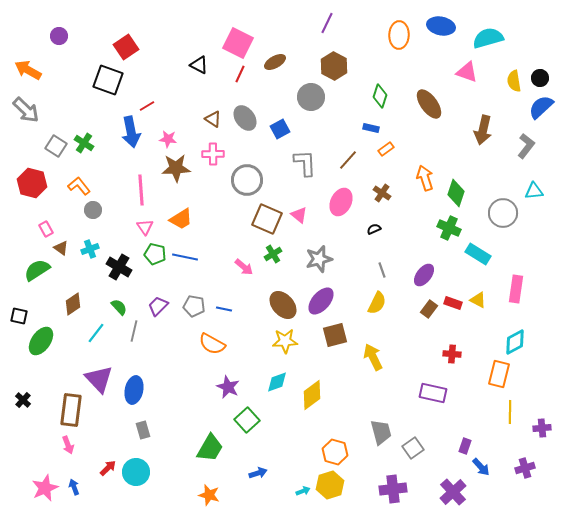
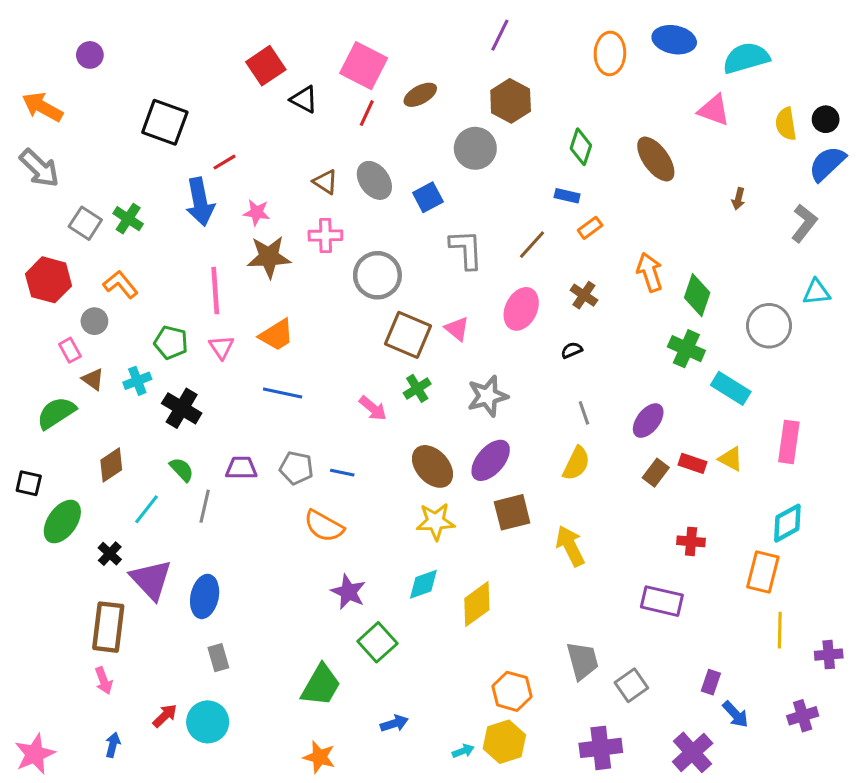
red square: (126, 47) -> (266, 66), moved
brown arrow: (483, 130) -> (738, 199), size x0.5
gray circle: (93, 210) -> (94, 321), moved
green pentagon: (155, 254) -> (171, 343), moved
purple trapezoid: (158, 306) -> (241, 468), turned 45
black cross: (23, 400) -> (110, 554), moved
blue arrow: (74, 487) -> (113, 745), turned 35
pink star: (45, 488) -> (35, 754), moved

